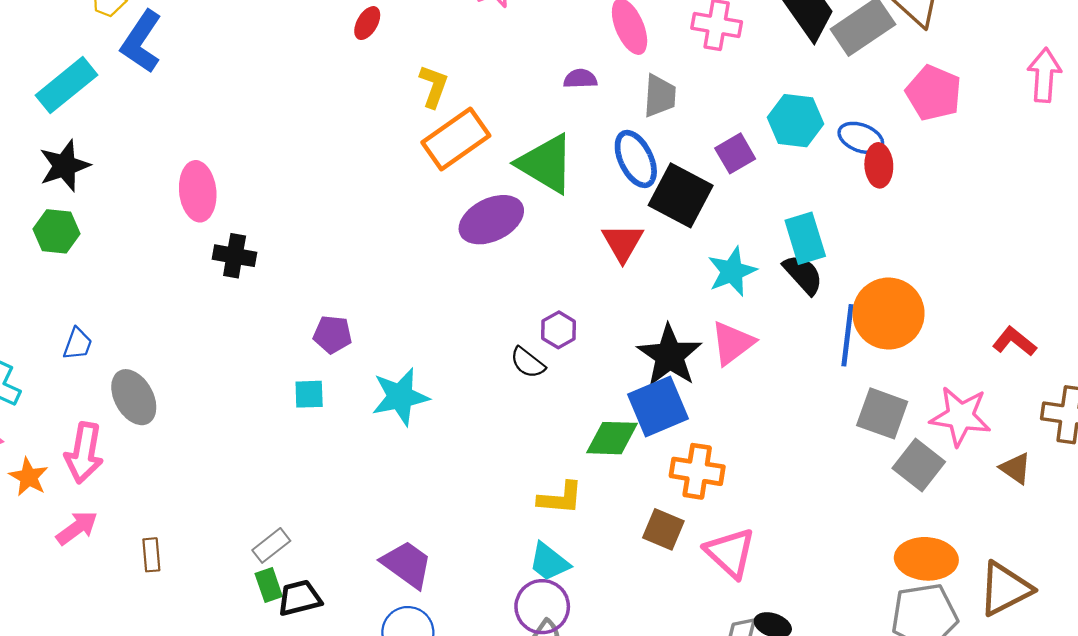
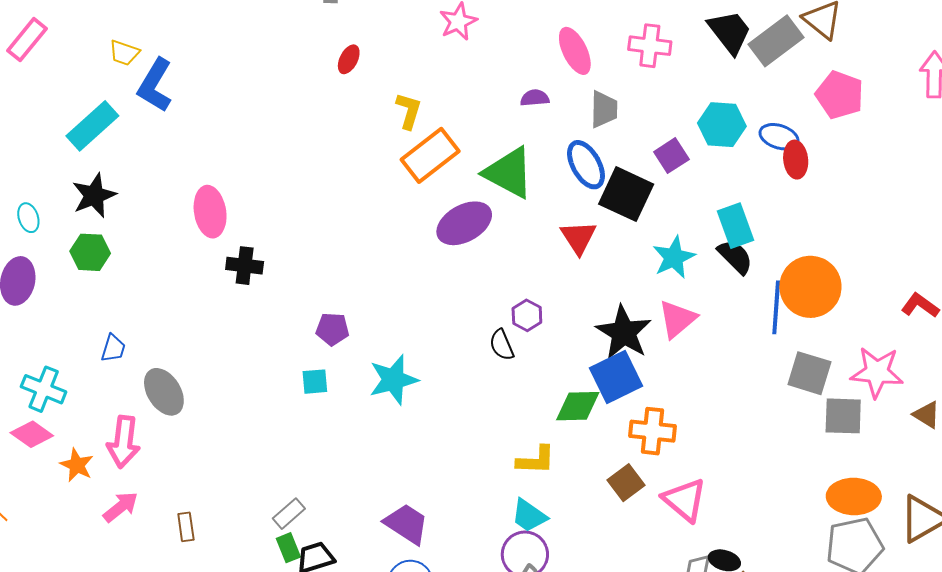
black semicircle: (528, 363) -> (502, 345), turned 32
gray square: (919, 465) -> (843, 416), turned -33
brown square: (663, 529) -> (626, 483), turned 33

